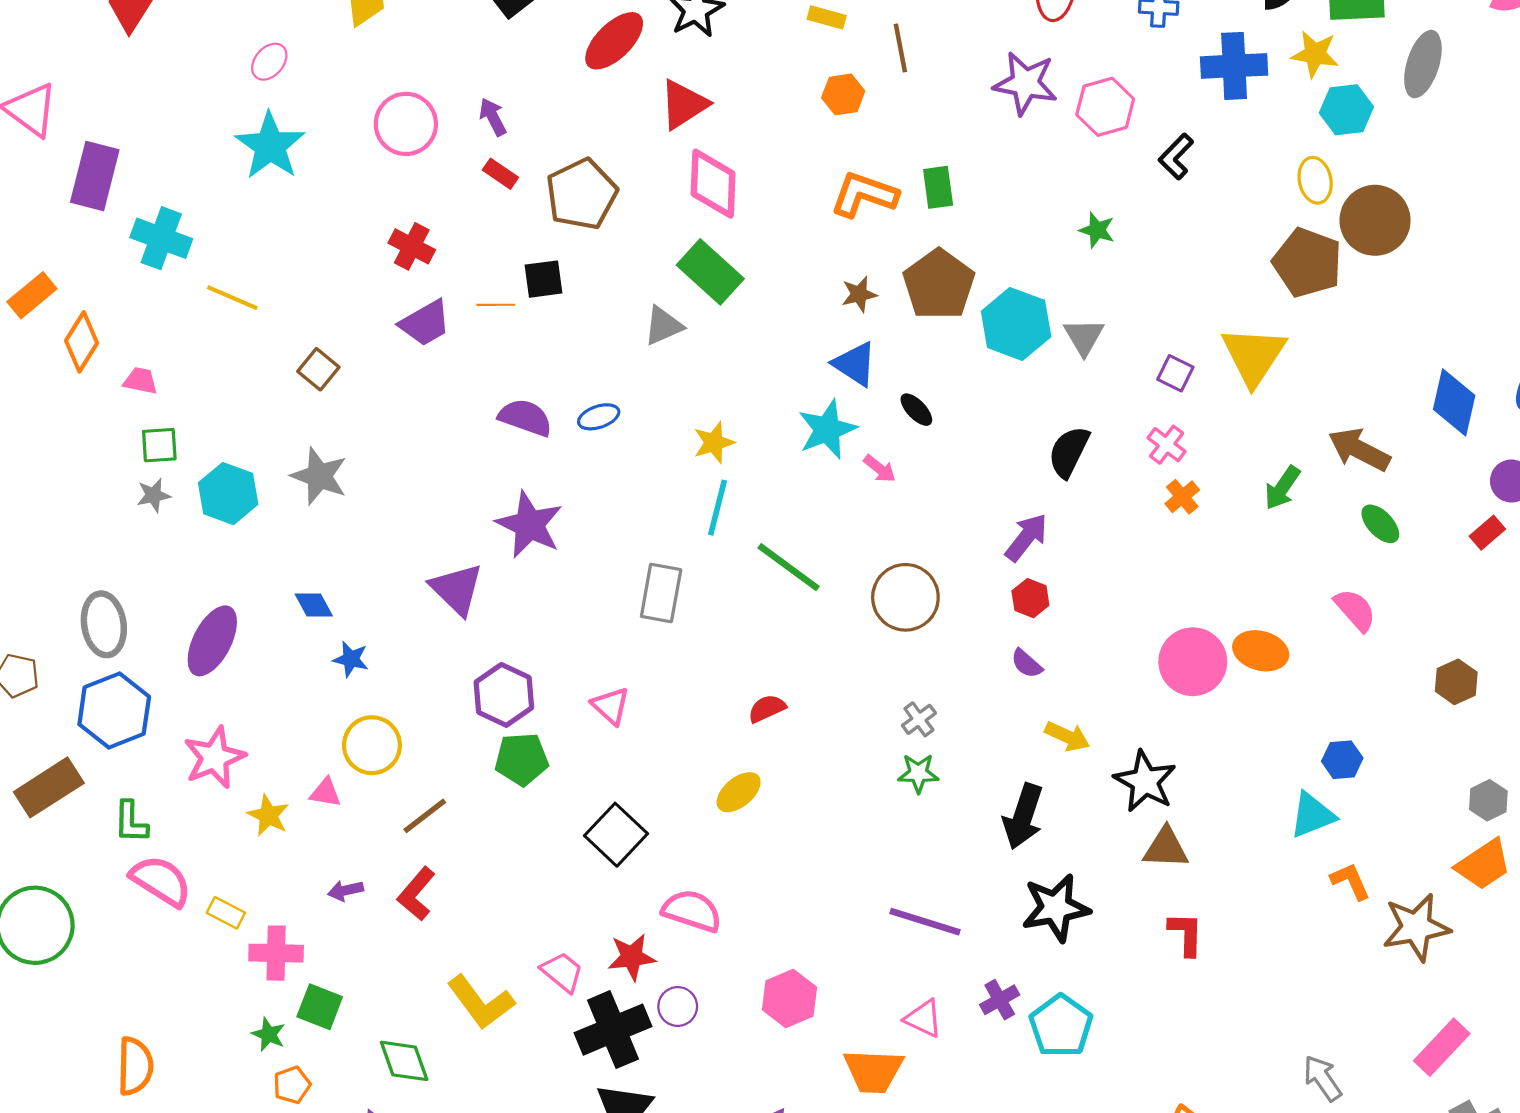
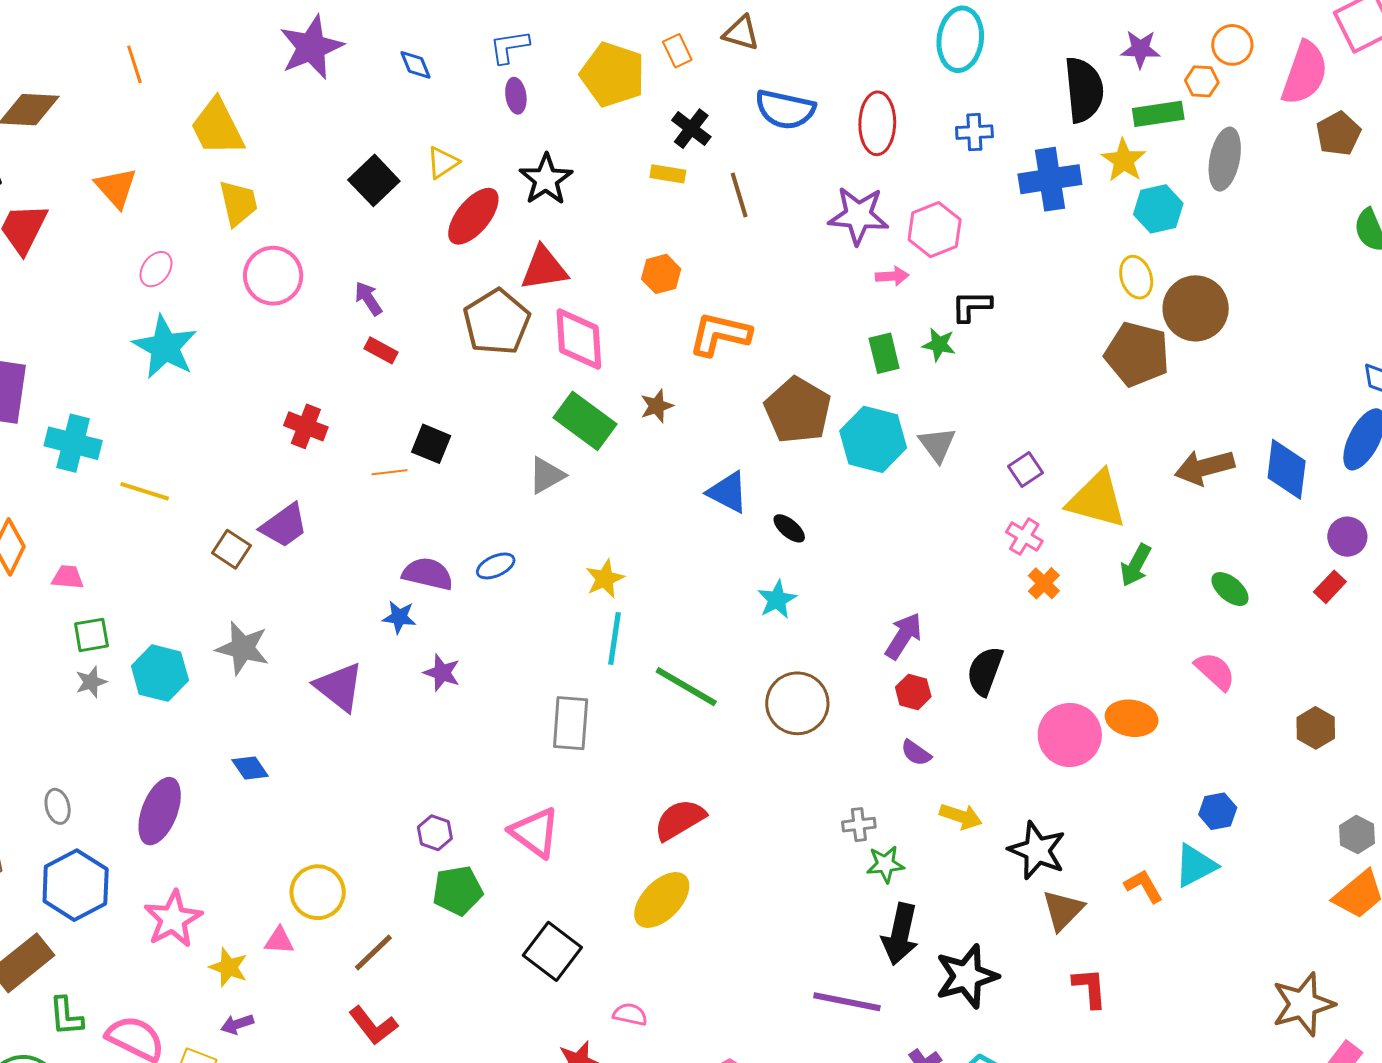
yellow star: (1315, 54) -> (1124, 160), turned 30
orange hexagon: (843, 94) -> (661, 274), moved
red triangle: (684, 104) -> (544, 268), turned 30
pink circle: (406, 124) -> (273, 276), moved
black L-shape: (1176, 157) -> (972, 306), moved, turned 51
green rectangle: (938, 187) -> (884, 353), moved
brown pentagon: (582, 194) -> (497, 322), moved
black square: (544, 279) -> (431, 444), turned 36
brown star: (859, 294) -> (657, 406), moved
purple trapezoid: (425, 323) -> (284, 526), moved
yellow triangle: (1254, 356) -> (1097, 500), moved, turned -42
purple square: (1175, 373) -> (1026, 470), turned 36
cyan star: (827, 429) -> (777, 600), moved, size x0.7
brown arrow: (1359, 450) -> (1204, 467), moved, turned -36
black semicircle: (1069, 452) -> (985, 671), moved
pink arrow: (880, 469) -> (892, 276), moved, turned -36
purple star: (529, 525) -> (442, 673), size x0.6
purple triangle: (457, 589) -> (339, 687), moved
gray ellipse: (104, 624) -> (58, 806), size x0.6
blue star: (351, 659) -> (399, 617), moved
purple hexagon: (504, 695) -> (435, 833), size x0.6
pink triangle: (611, 706) -> (535, 833), size x1.4
red semicircle: (767, 708) -> (680, 820), size x1.5
gray cross: (919, 719) -> (859, 825), moved, turned 36
green star: (918, 773) -> (885, 864), moved
yellow ellipse: (739, 792) -> (662, 900), size x1.4
black arrow: (1023, 816) -> (900, 934), moved
green L-shape: (131, 822) -> (66, 1016), moved
brown triangle: (1166, 848) -> (1063, 910), turned -42
orange L-shape: (1350, 881) -> (1144, 886), moved
purple arrow: (346, 890) -> (237, 1024), moved
red L-shape: (416, 894) -> (373, 1026), turned -72
pink semicircle: (692, 911) -> (630, 1014), size x0.6
brown star: (1416, 927) -> (1303, 1004), moved

